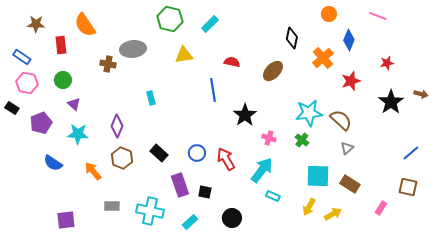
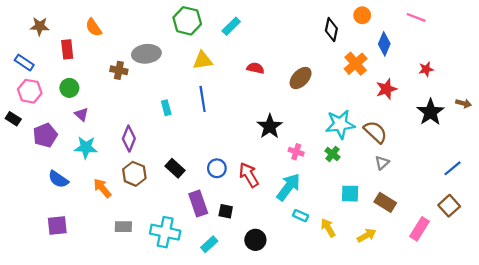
orange semicircle: (85, 25) -> (94, 27), size x0.7
black diamond: (292, 38) -> (331, 30), moved
blue line: (213, 90) -> (203, 99), moved
cyan square: (318, 176) -> (350, 194), size x0.7
brown square: (408, 187) -> (449, 206), turned 36
yellow arrow: (309, 207) -> (328, 228), moved, turned 120
pink rectangle: (381, 208) -> (419, 229), size x1.5
purple square: (66, 220) -> (57, 226), moved

